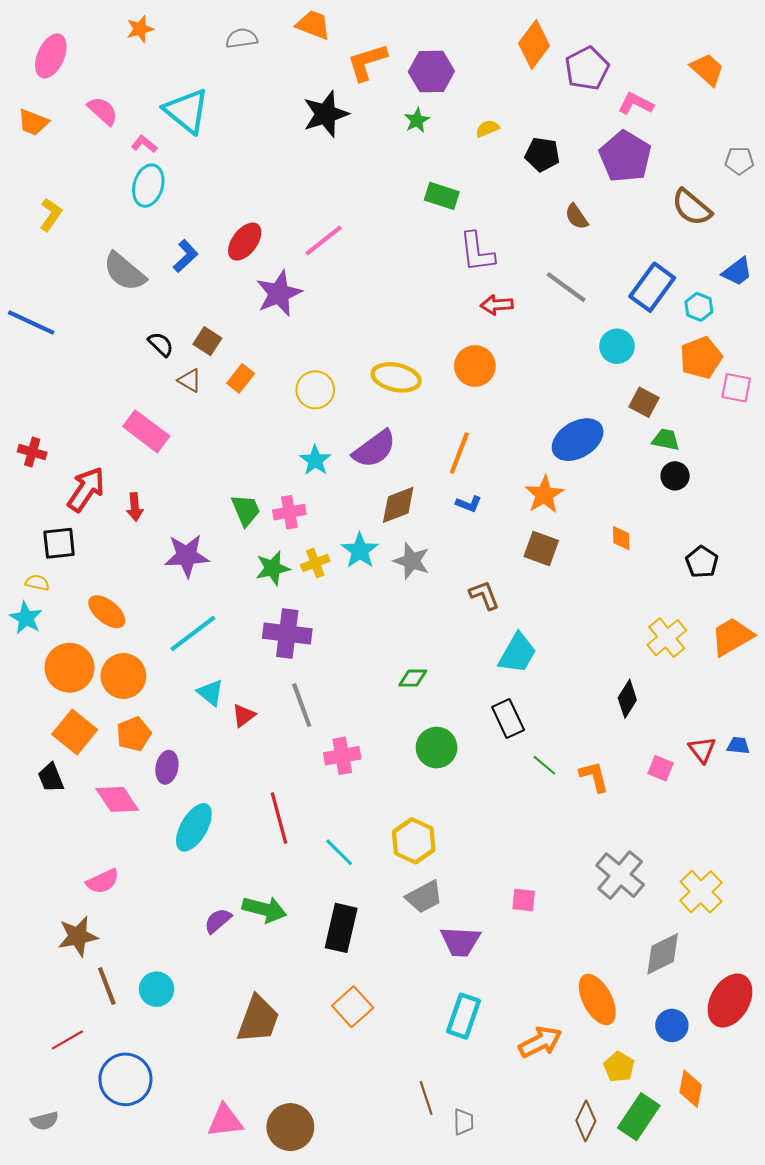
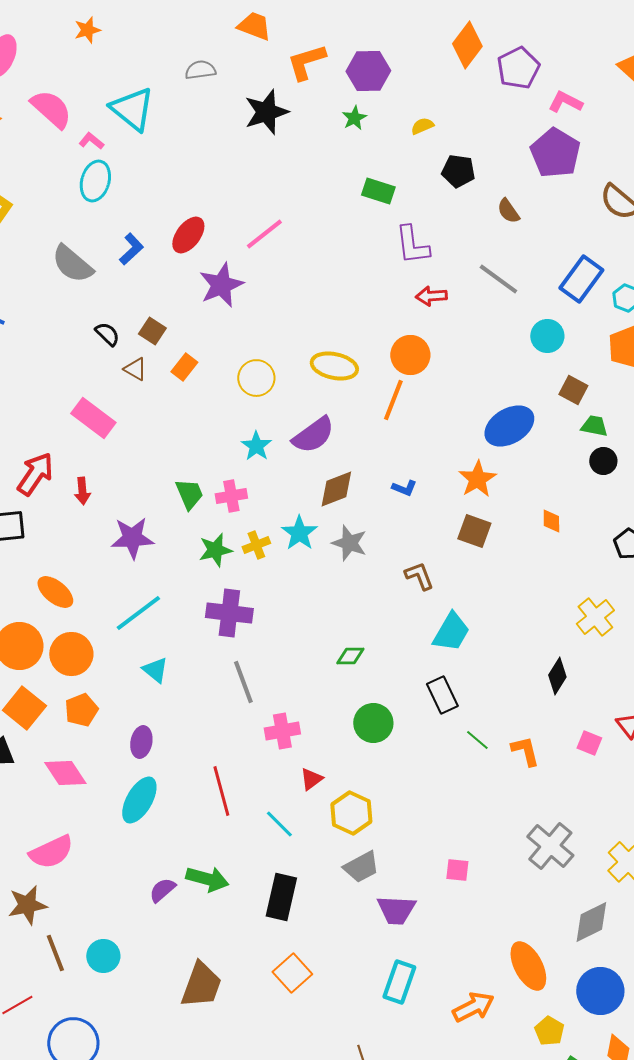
gray semicircle: (242, 38) -> (200, 70), moved
pink semicircle: (103, 111) -> (51, 109), size x1.4
black pentagon: (542, 154) -> (458, 171), moved
orange line: (459, 453) -> (393, 400), moved
red triangle: (244, 715) -> (311, 779), moved
purple ellipse: (167, 767) -> (141, 742), moved
pink semicircle: (103, 881) -> (51, 852), size x1.4
blue circle: (672, 1025) -> (600, 991), size x1.5

